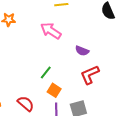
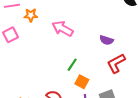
pink arrow: (51, 31) -> (63, 29), moved

